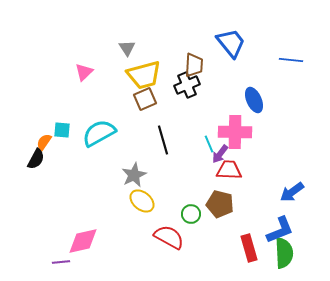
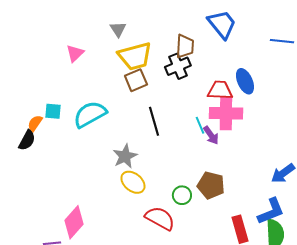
purple arrow: (220, 154) -> (211, 135), turned -72
red trapezoid: (229, 170) -> (220, 90), moved
pink diamond: (83, 241) -> (74, 222), turned -36

